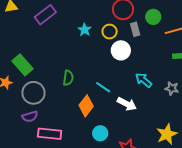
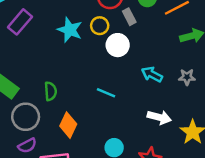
cyan star: (85, 30) -> (70, 30), size x1.5
green semicircle: (68, 78) -> (51, 91), moved
white arrow: (127, 104) -> (159, 117), moved
orange diamond: (86, 106) -> (68, 125), moved

